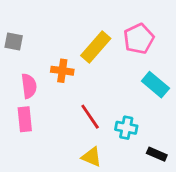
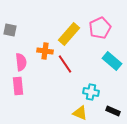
red line: (90, 117) -> (65, 64), moved
yellow triangle: (91, 157) -> (80, 113), moved

